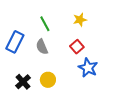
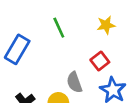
gray semicircle: (42, 47) -> (74, 82), moved

